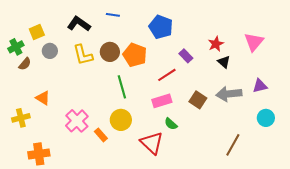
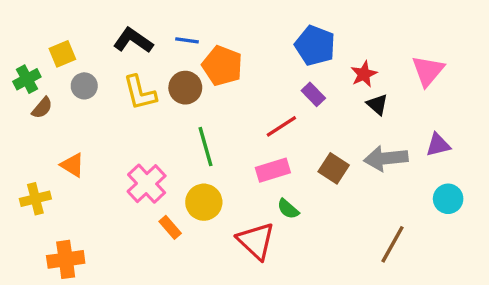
blue line: (113, 15) -> (187, 40), moved
blue pentagon: (161, 27) -> (315, 45), moved
orange pentagon: (135, 55) -> (222, 66), moved
pink cross: (77, 121) -> (147, 184), moved

